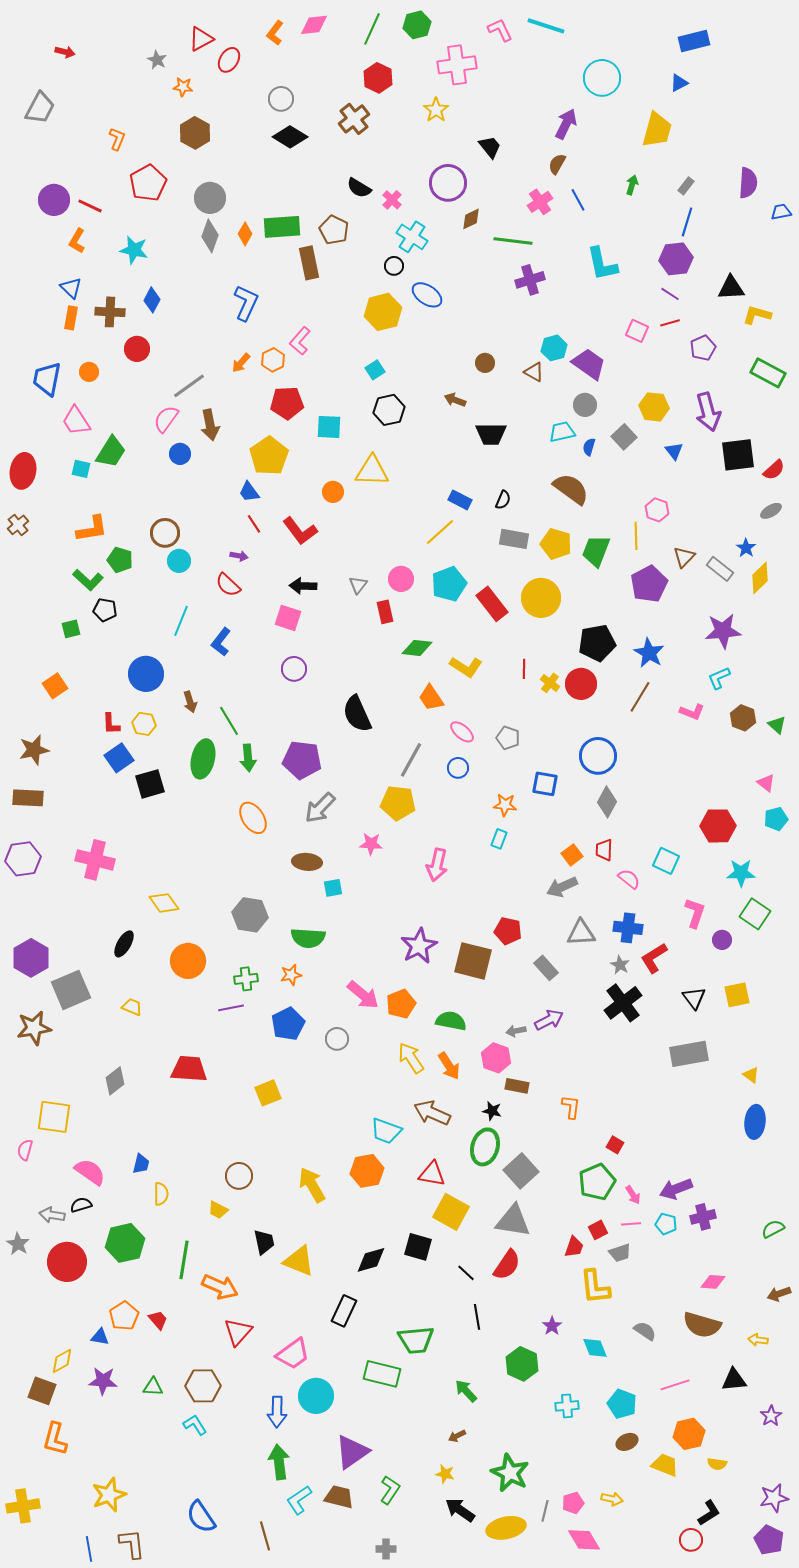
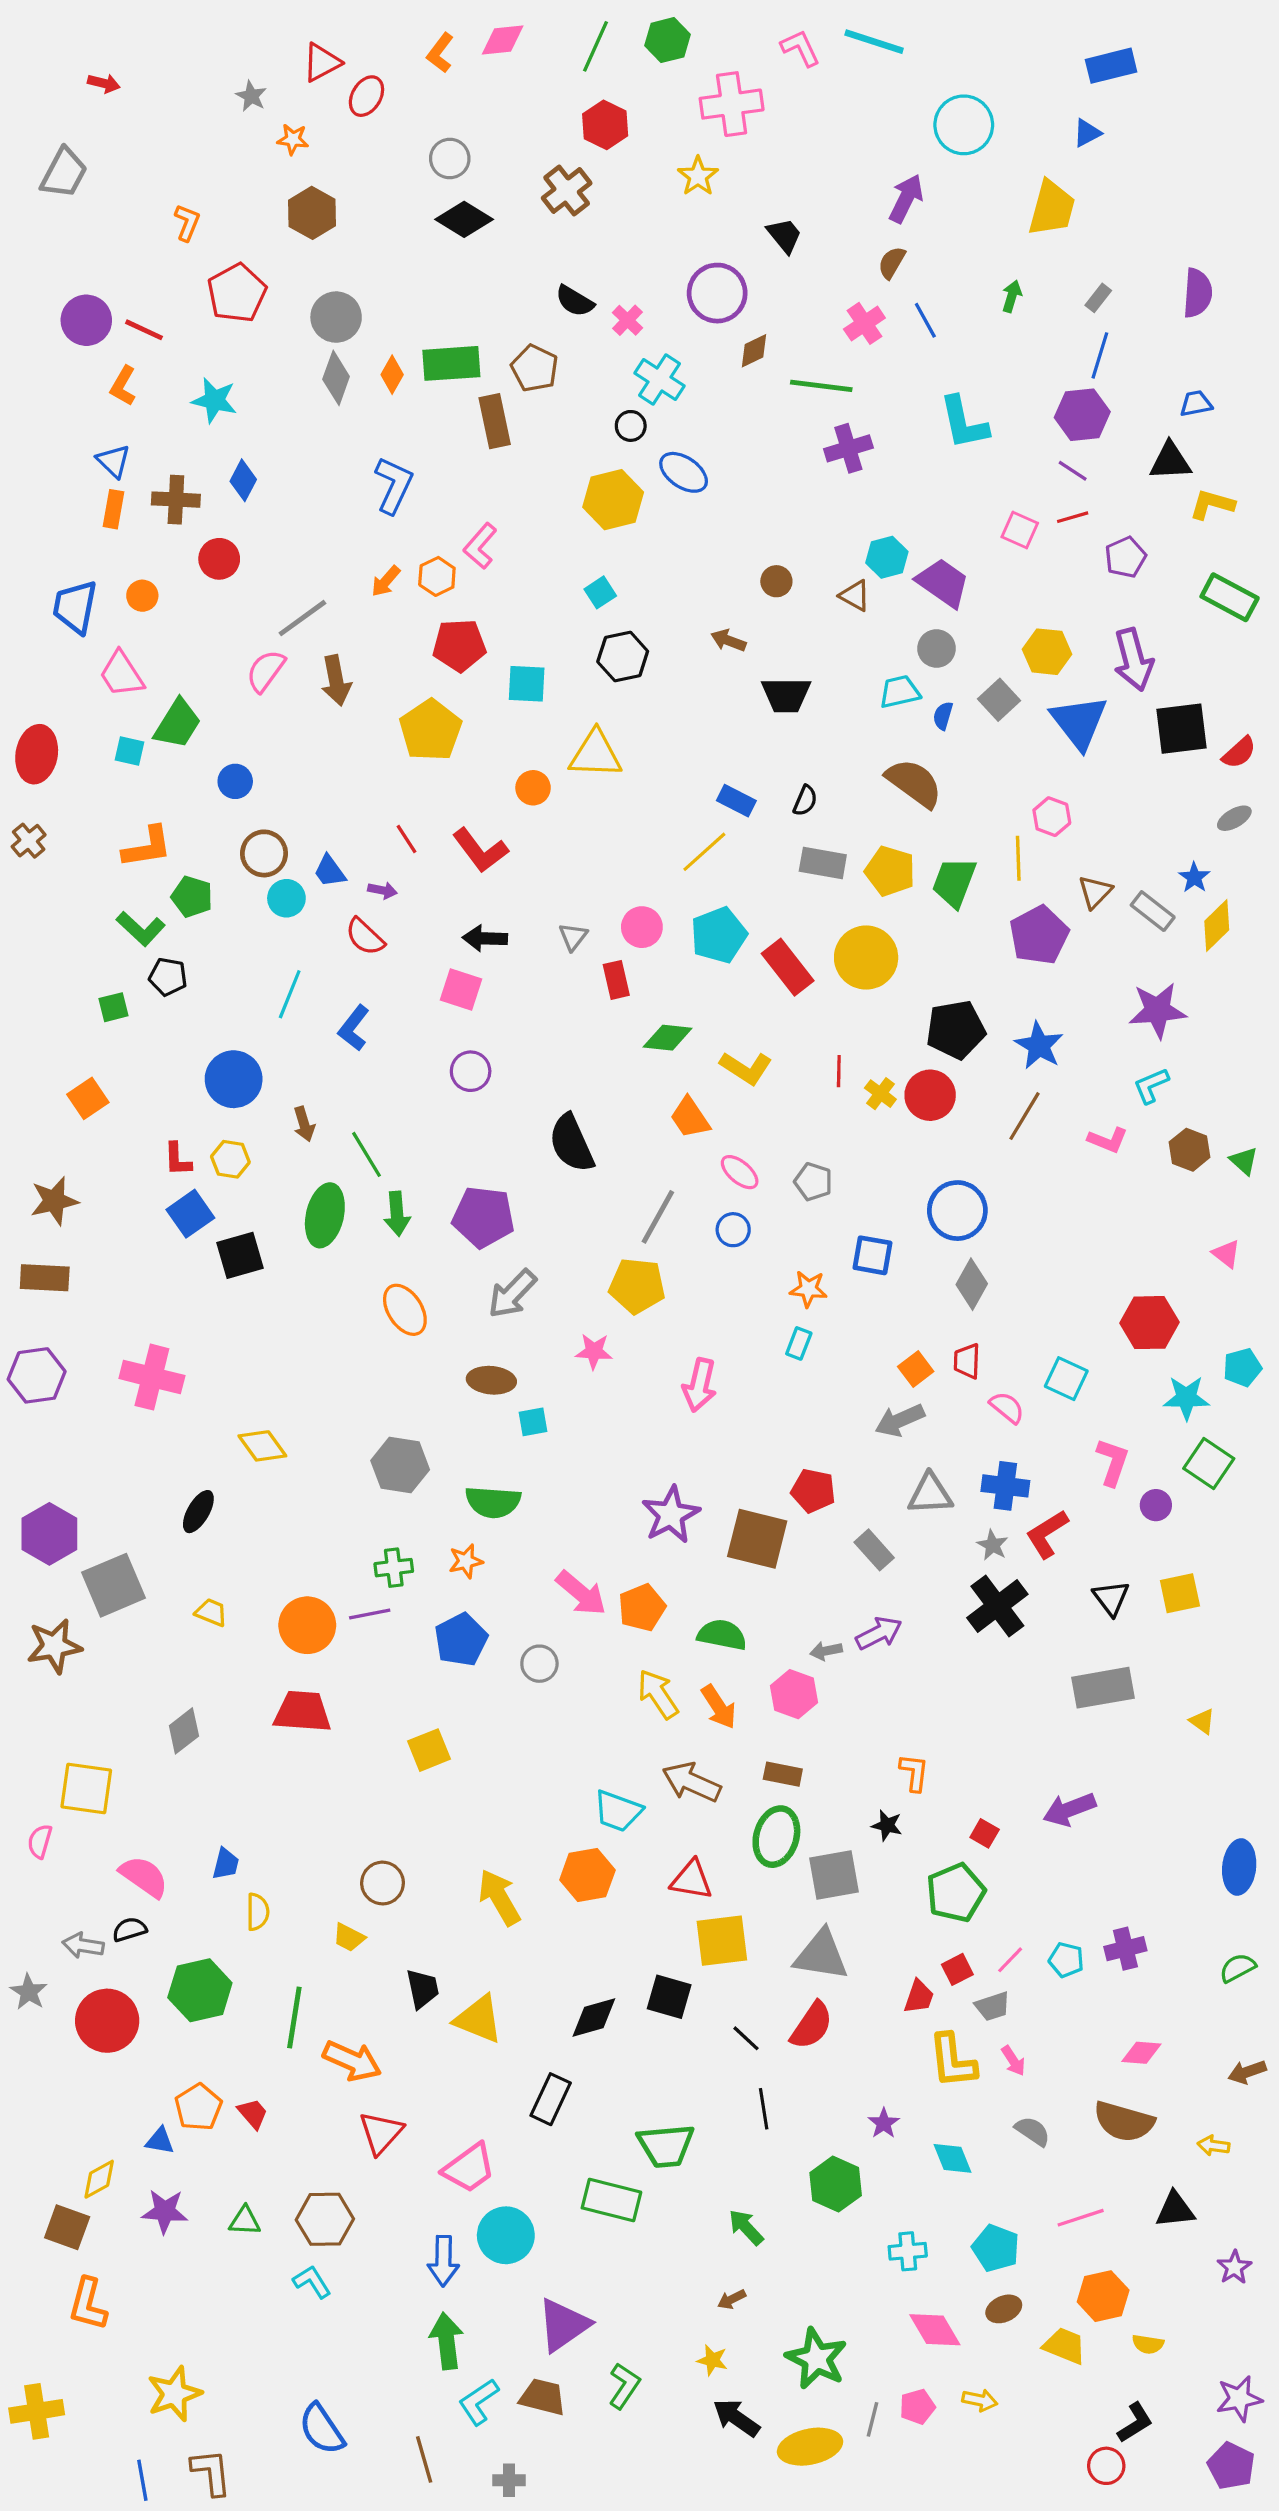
blue trapezoid: (781, 212) -> (1196, 404), moved
blue triangle: (674, 451) -> (1079, 722), size x2.0
blue circle: (180, 454) -> (235, 781), moved
blue trapezoid: (249, 492) -> (330, 871), moved
cyan pentagon: (776, 819) -> (1242, 1367), moved
orange circle: (188, 961) -> (307, 1625), moved
brown rectangle: (517, 1086) -> (783, 1774), moved
black star: (492, 1111) -> (887, 1825), moved
blue ellipse: (755, 1122) -> (1239, 1867), moved
gray square: (521, 1171) -> (834, 1875), turned 32
purple arrow: (676, 1189) -> (1069, 1809), moved
pink arrow: (633, 1195) -> (1013, 2061), moved
yellow square: (451, 1212) -> (722, 1941), turned -36
pink line: (631, 1224) -> (1010, 1960), turned -42
pink diamond: (584, 1540) -> (935, 2330), moved
gray cross: (386, 1549) -> (509, 2480), moved

